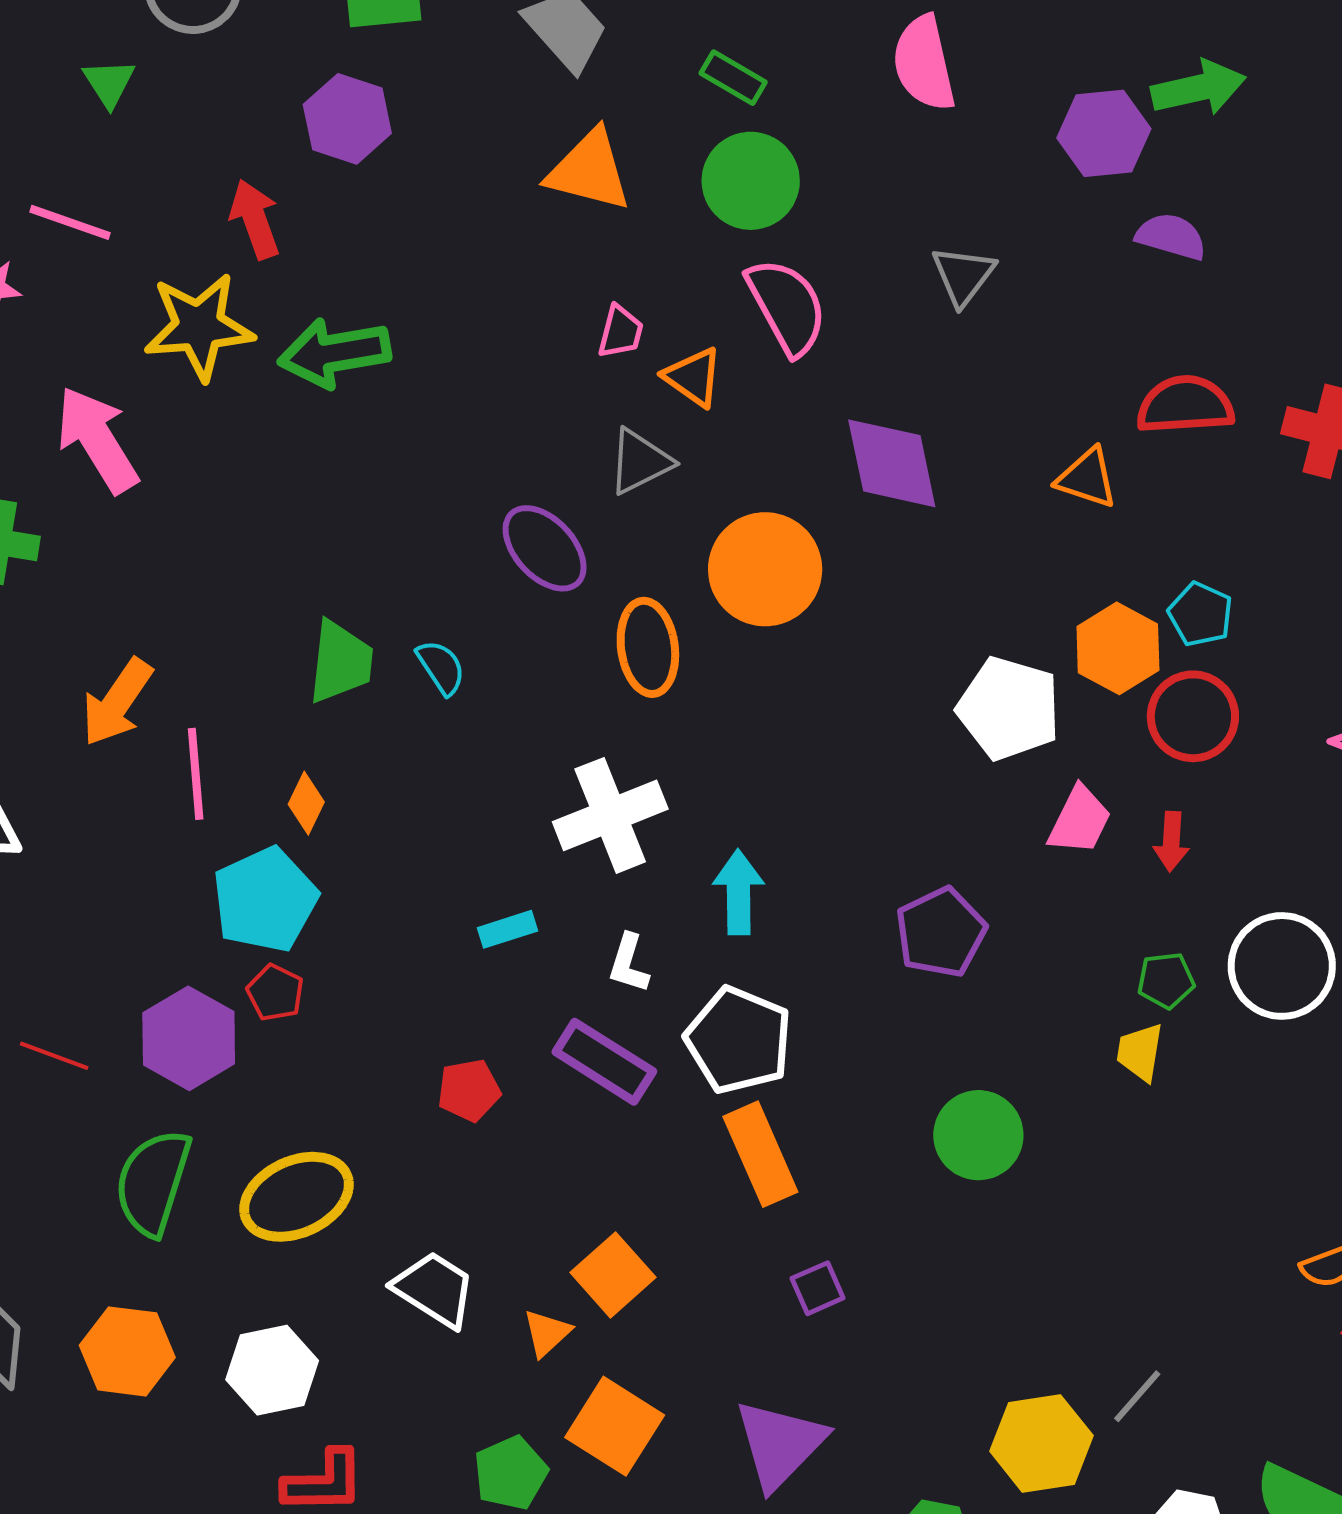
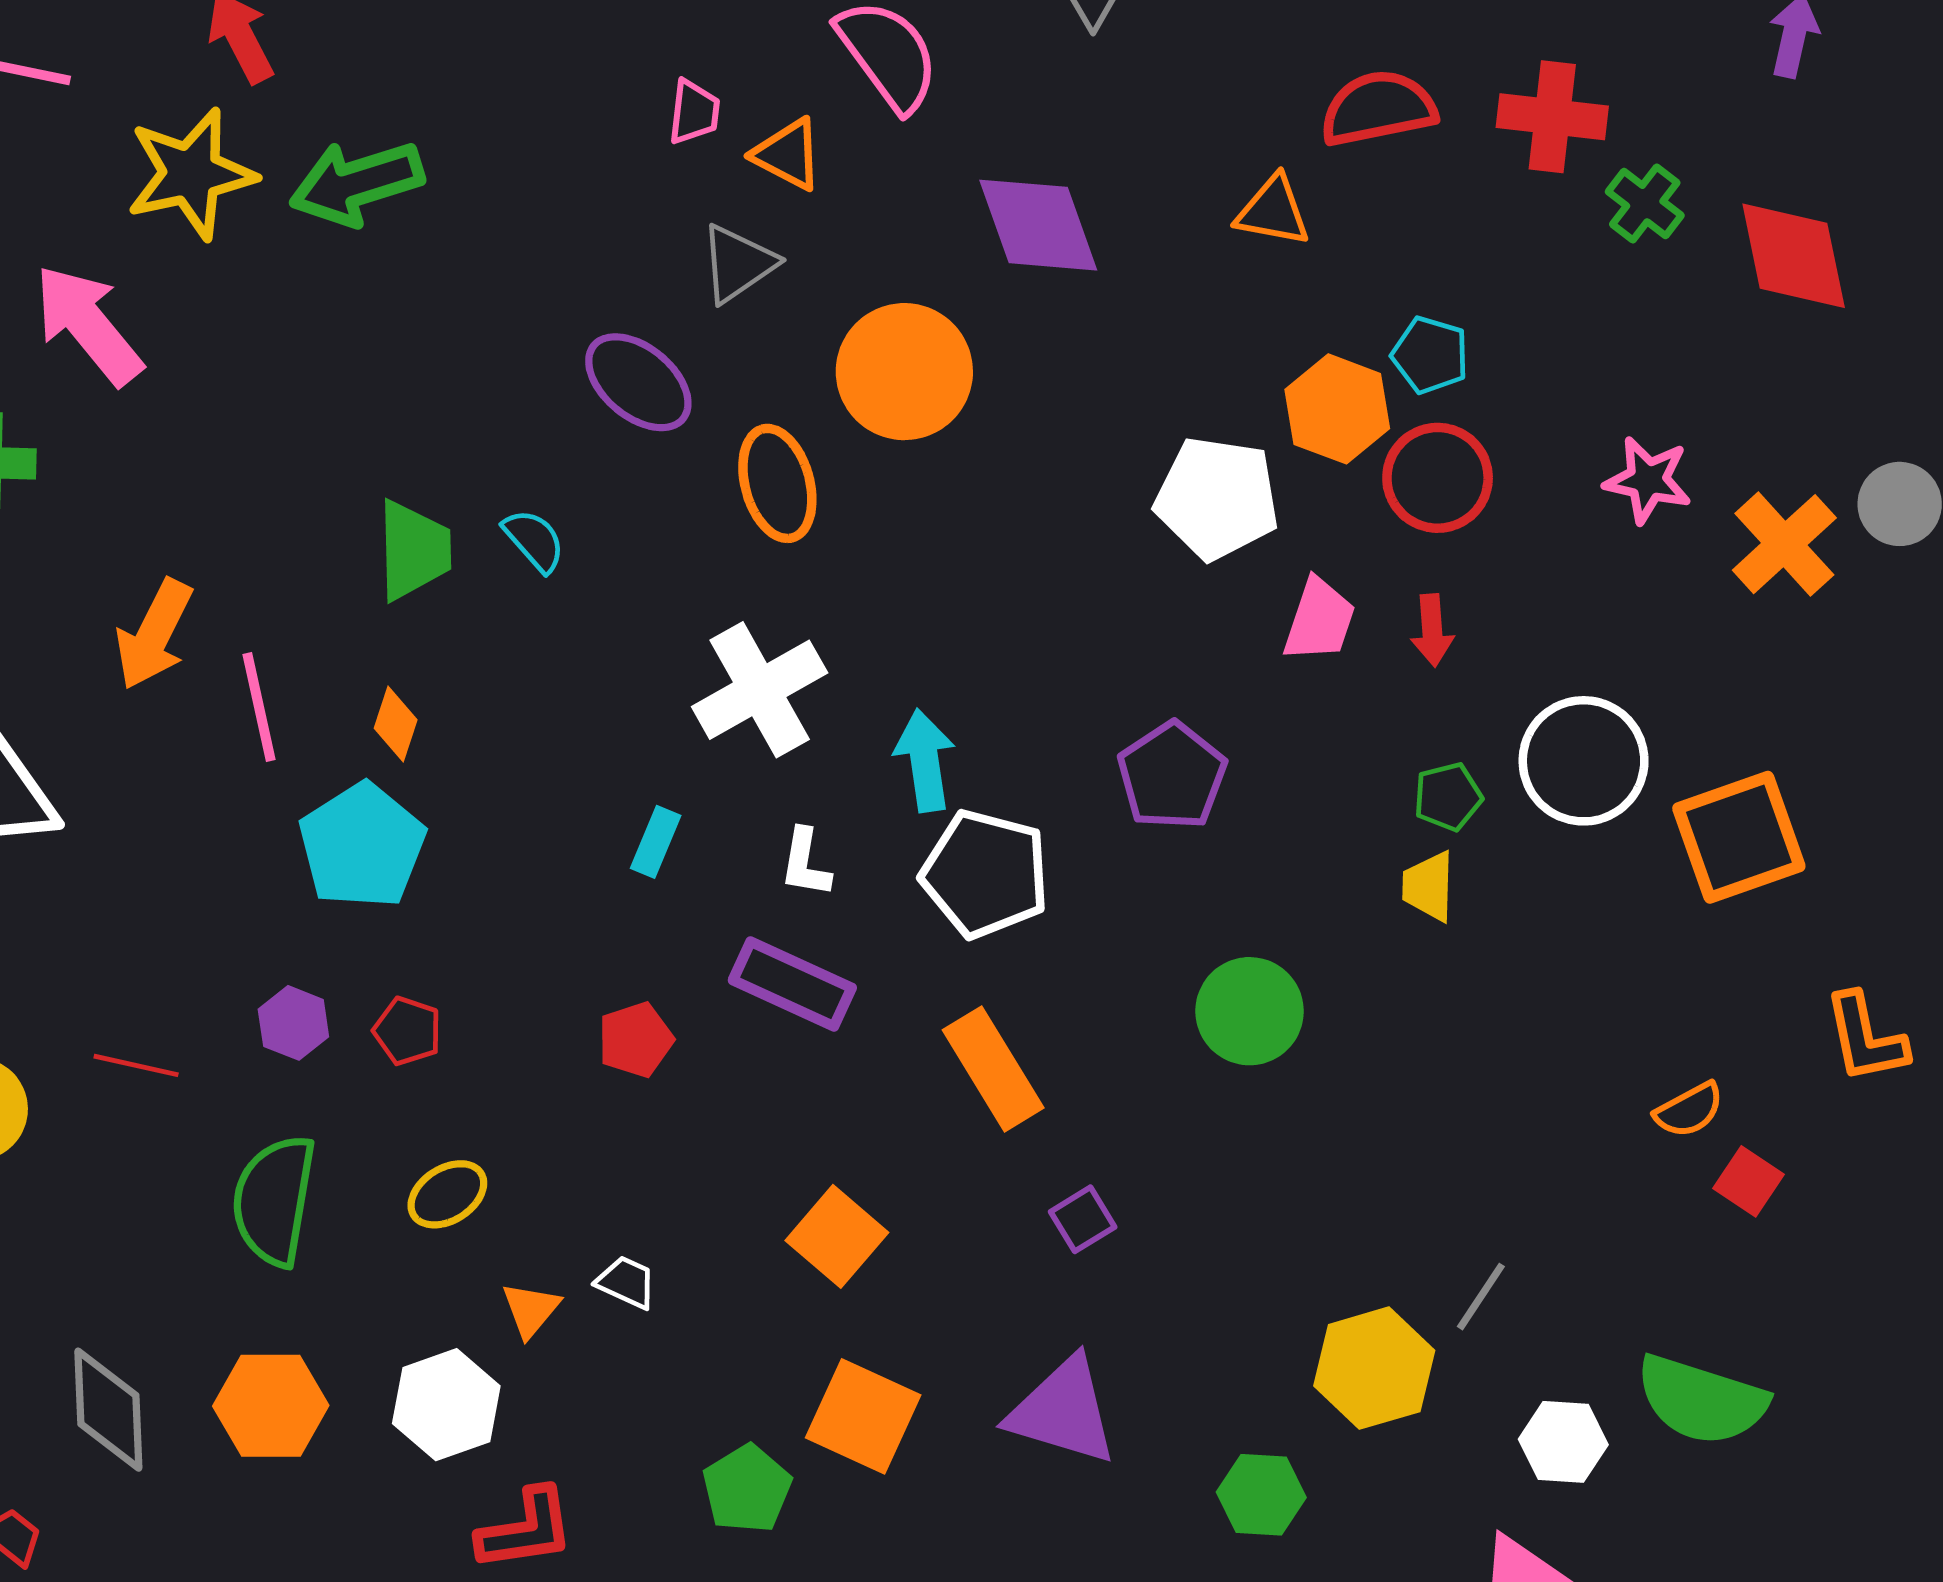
cyan rectangle: (507, 929) -> (656, 842), turned -42
red pentagon: (275, 993) -> (407, 1031), moved
purple hexagon: (189, 1038) -> (293, 1023), size x0.6
white pentagon: (739, 1040) -> (985, 874), moved
yellow ellipse: (296, 1197) -> (447, 1194), size x0.6
white trapezoid: (434, 1289) -> (626, 1282), size x0.6
orange triangle: (547, 1333) -> (531, 1310), moved
purple triangle: (780, 1444) -> (1063, 1411), turned -50

